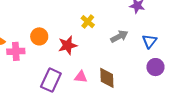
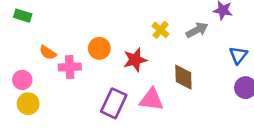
gray arrow: (119, 36) -> (197, 30), moved
pink triangle: (81, 77) -> (151, 100), size x1.5
brown diamond: (107, 78) -> (183, 77), moved

